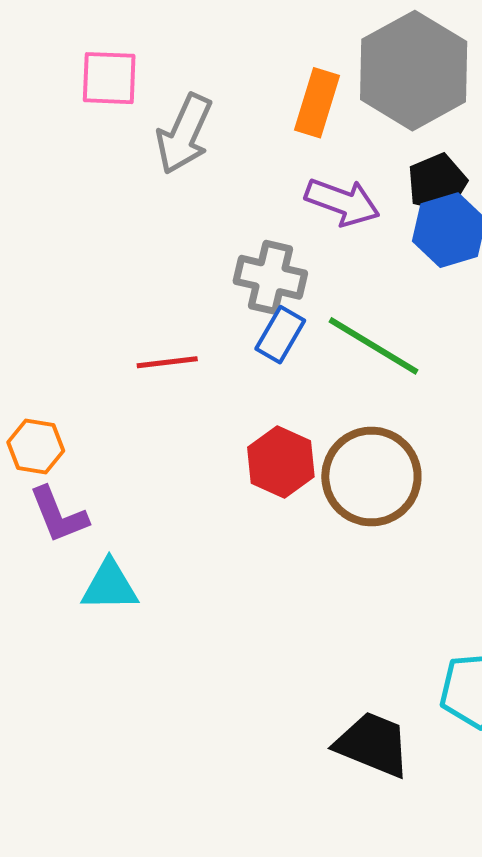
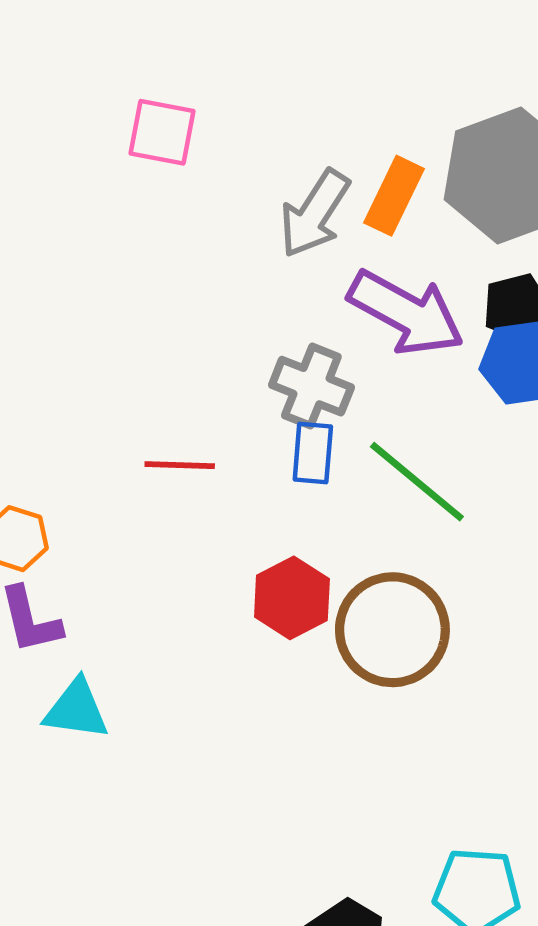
gray arrow: (184, 134) -> (315, 214), moved
purple arrow: (342, 202) -> (406, 313), size x1.4
blue rectangle: (280, 335) -> (313, 453), turned -34

